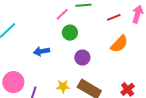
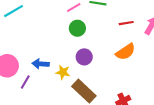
blue arrow: (42, 51) -> (41, 64), moved
yellow star: (63, 86) -> (63, 72), moved

